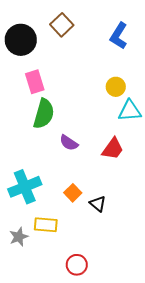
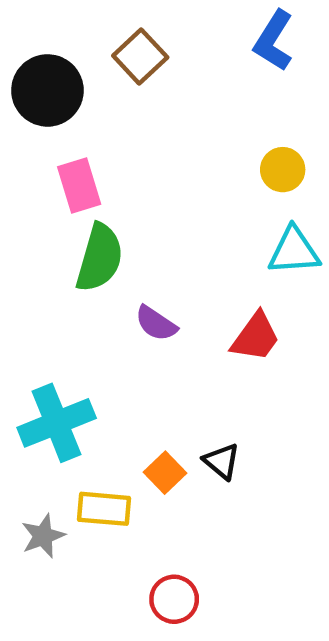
blue L-shape: (119, 36) -> (274, 41), moved
yellow circle: (116, 87) -> (283, 170), moved
orange square: (73, 193) -> (165, 473), moved

